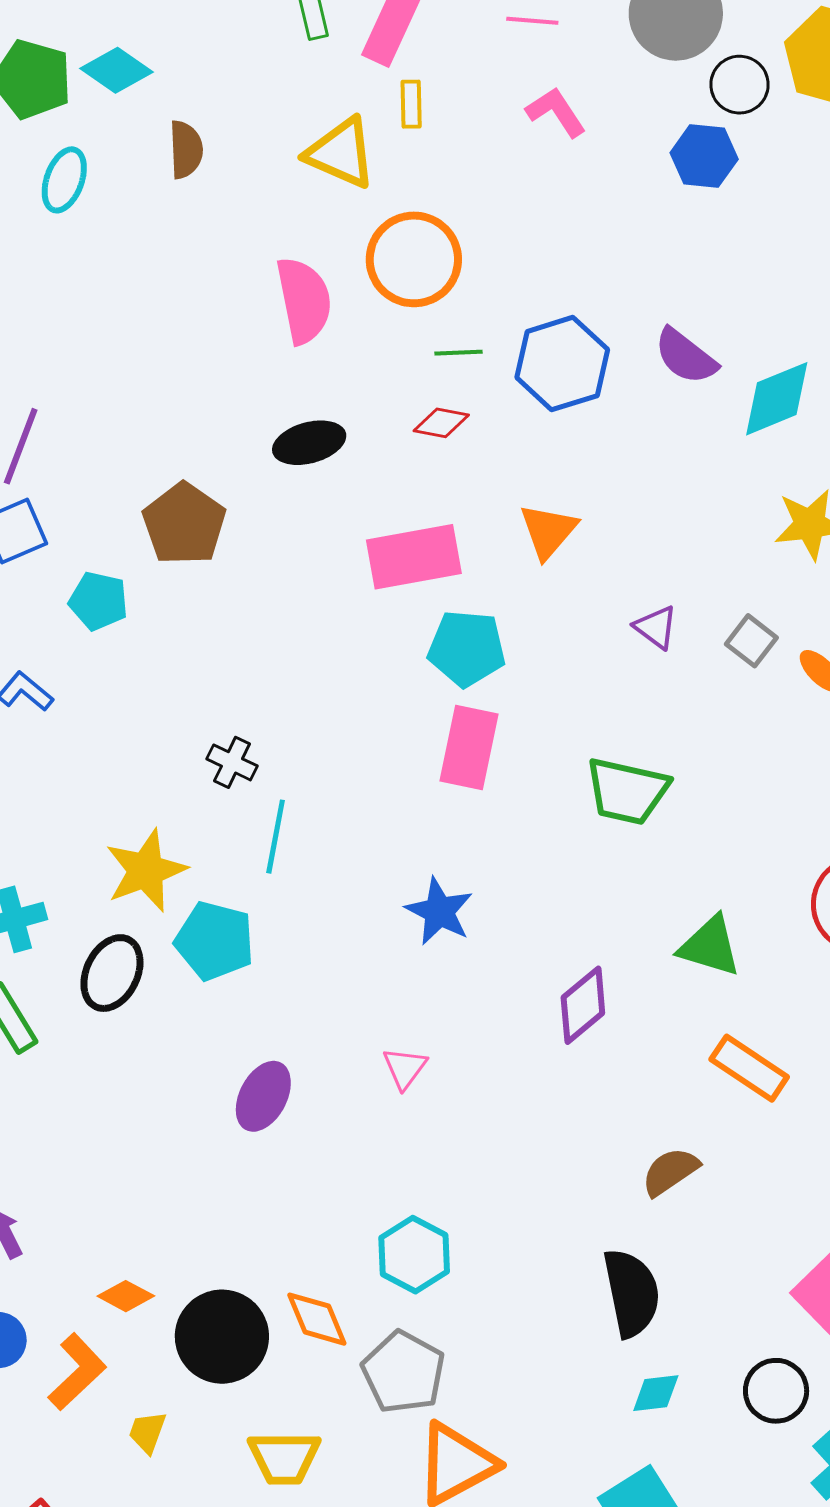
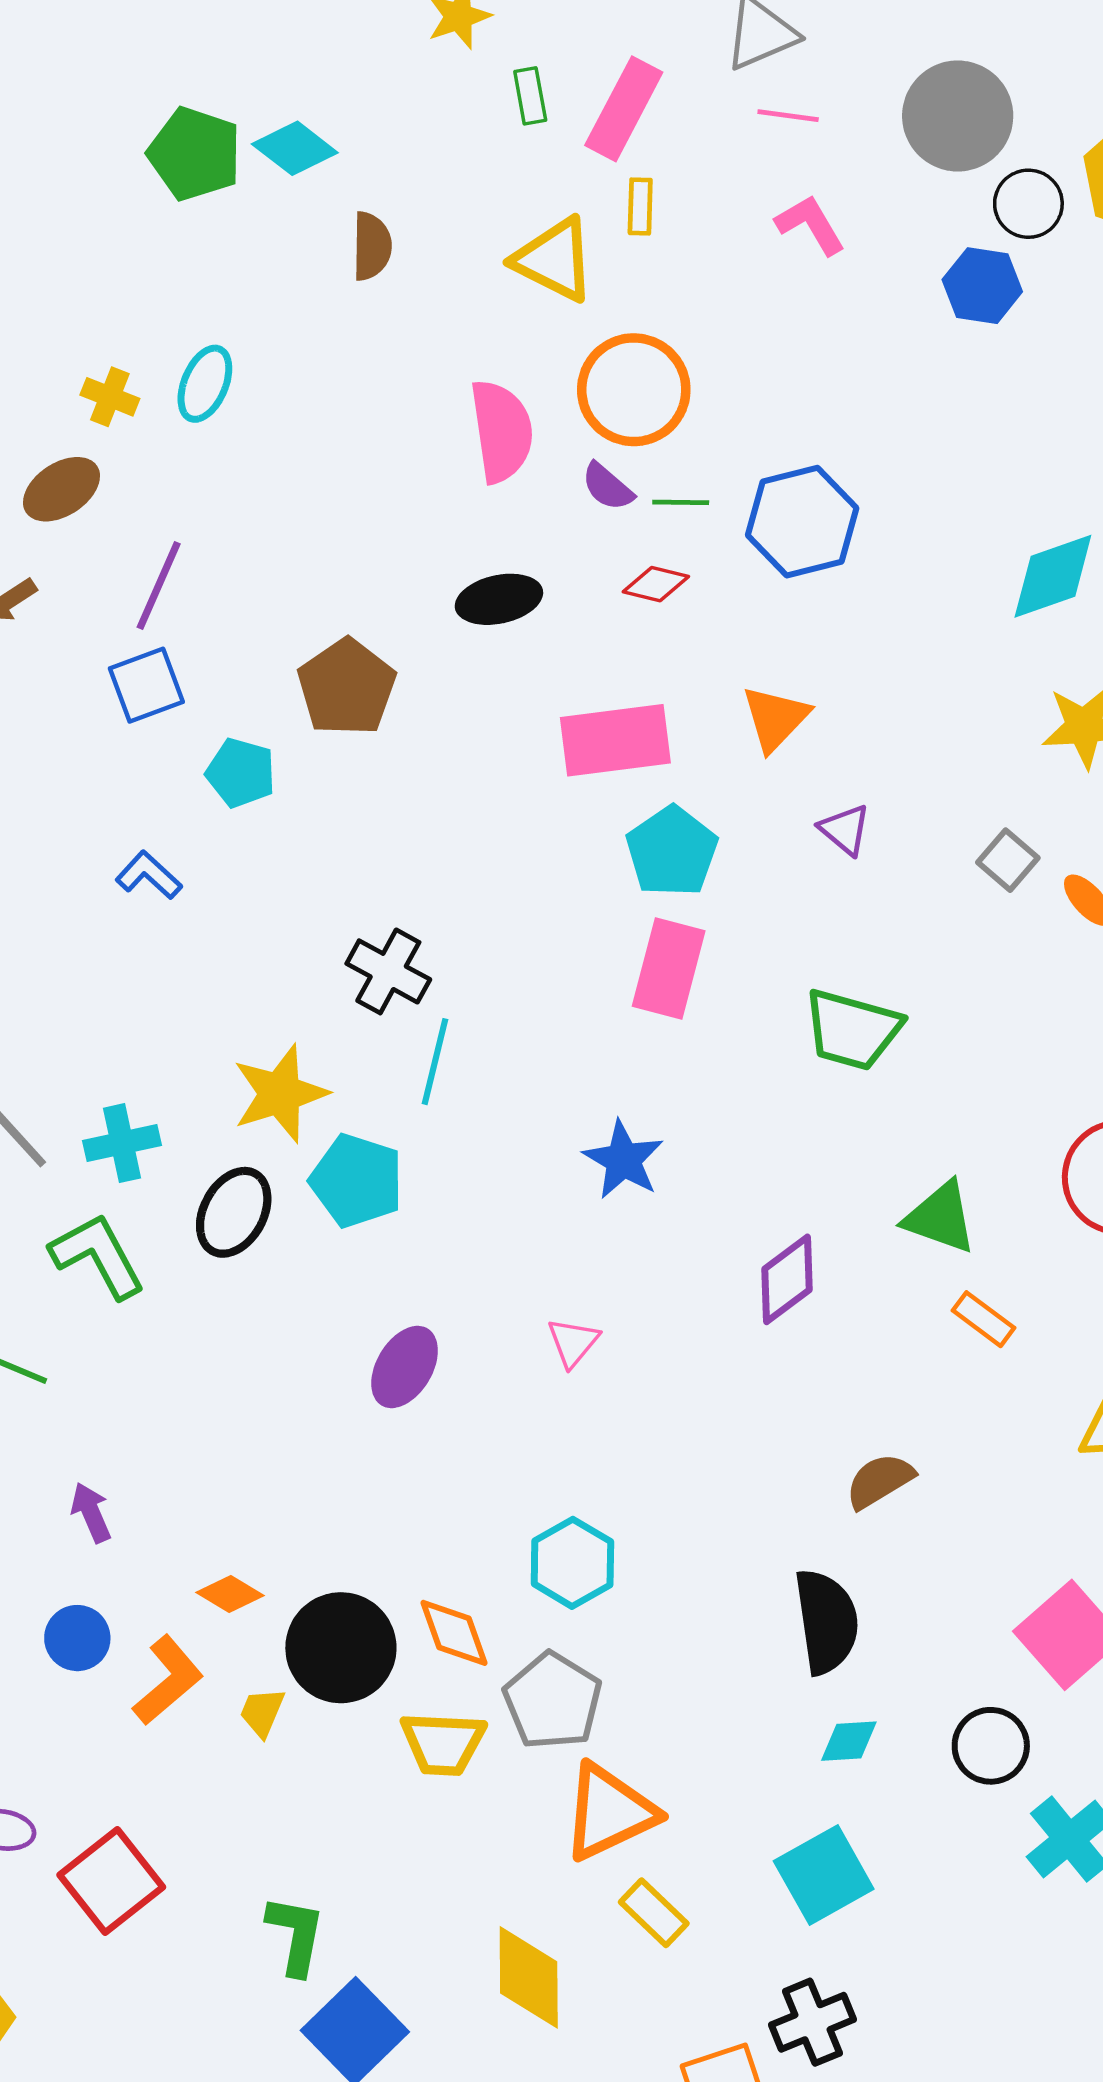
cyan ellipse: (64, 180) -> (205, 384), moved
purple semicircle: (686, 356) -> (607, 487), moved, size x0.7
purple triangle: (656, 627) -> (845, 830), moved
cyan pentagon: (467, 648) -> (672, 851), turned 30
black cross: (232, 762) -> (388, 971), size x1.4
orange rectangle: (749, 1068) -> (984, 1319), moved, size x0.7
yellow trapezoid: (147, 1432) -> (262, 1712), moved
yellow trapezoid: (284, 1458) -> (443, 1743), moved

